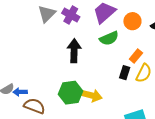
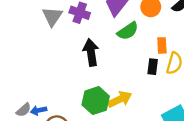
orange rectangle: (136, 56) -> (162, 45), turned -32
yellow arrow: (91, 95) -> (120, 99), turned -30

